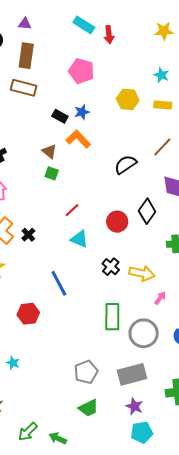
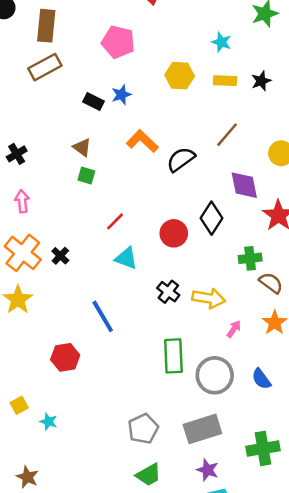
brown rectangle: (24, 88) -> (45, 67), turned -40
orange L-shape: (78, 139) -> (142, 141), moved

